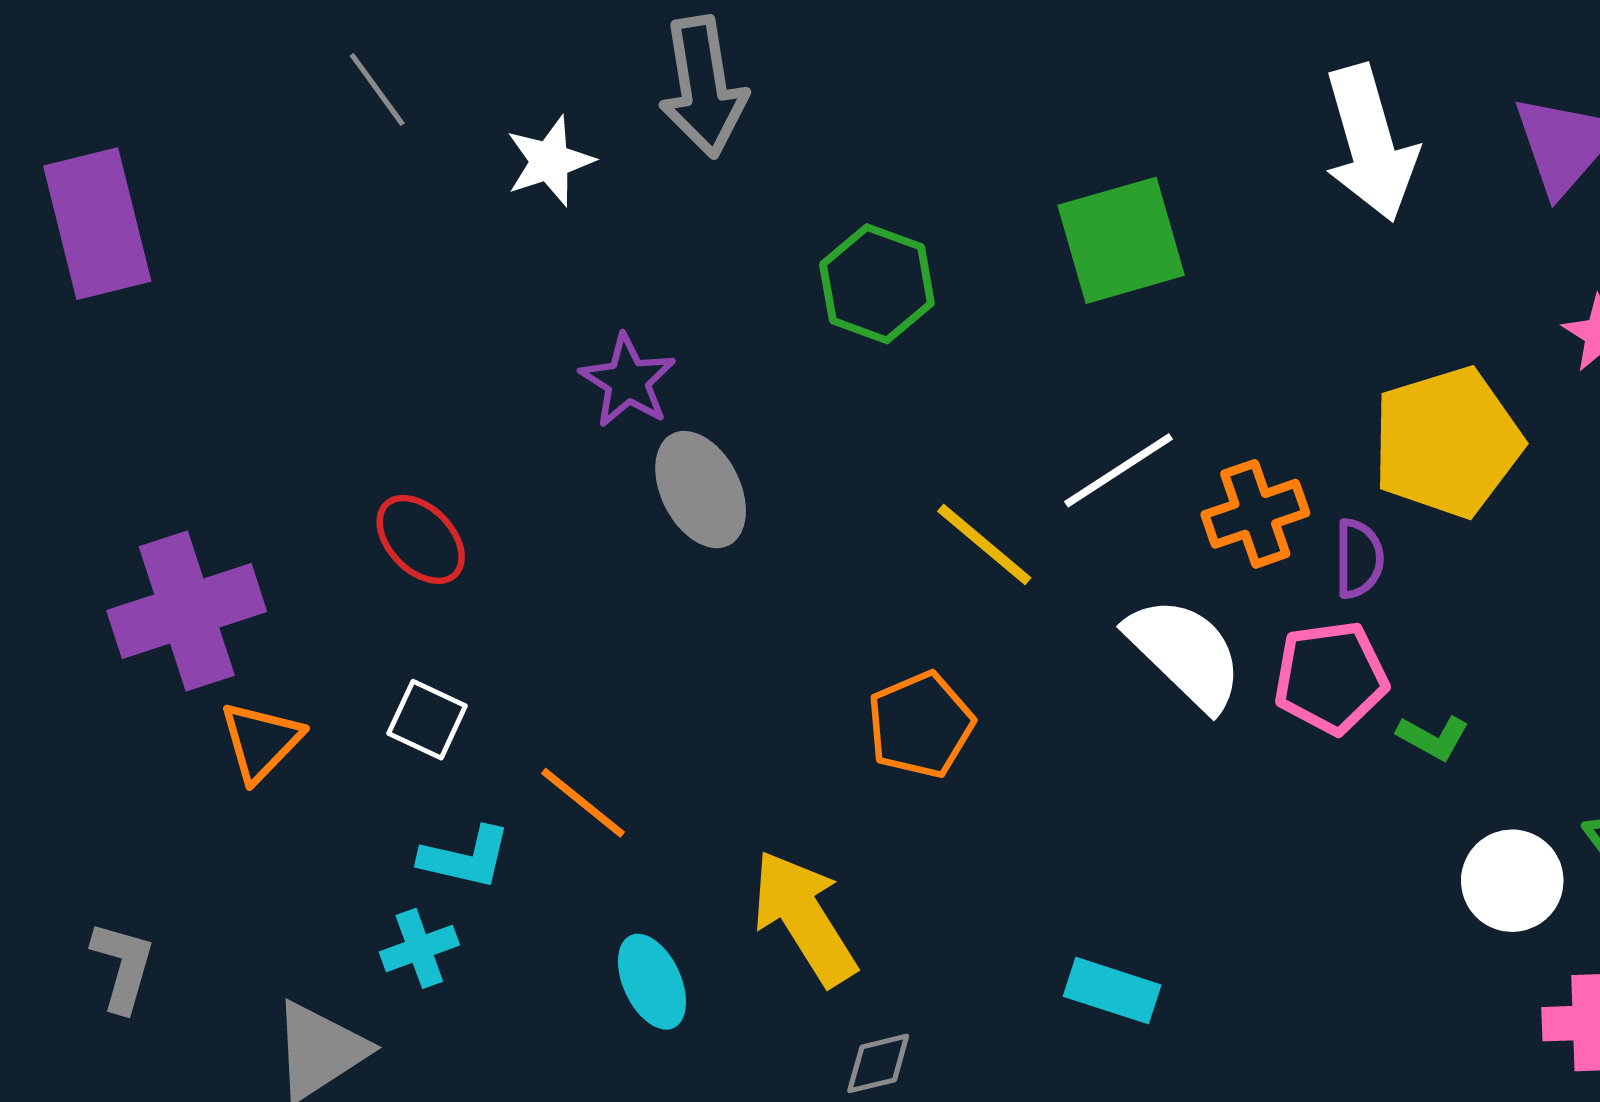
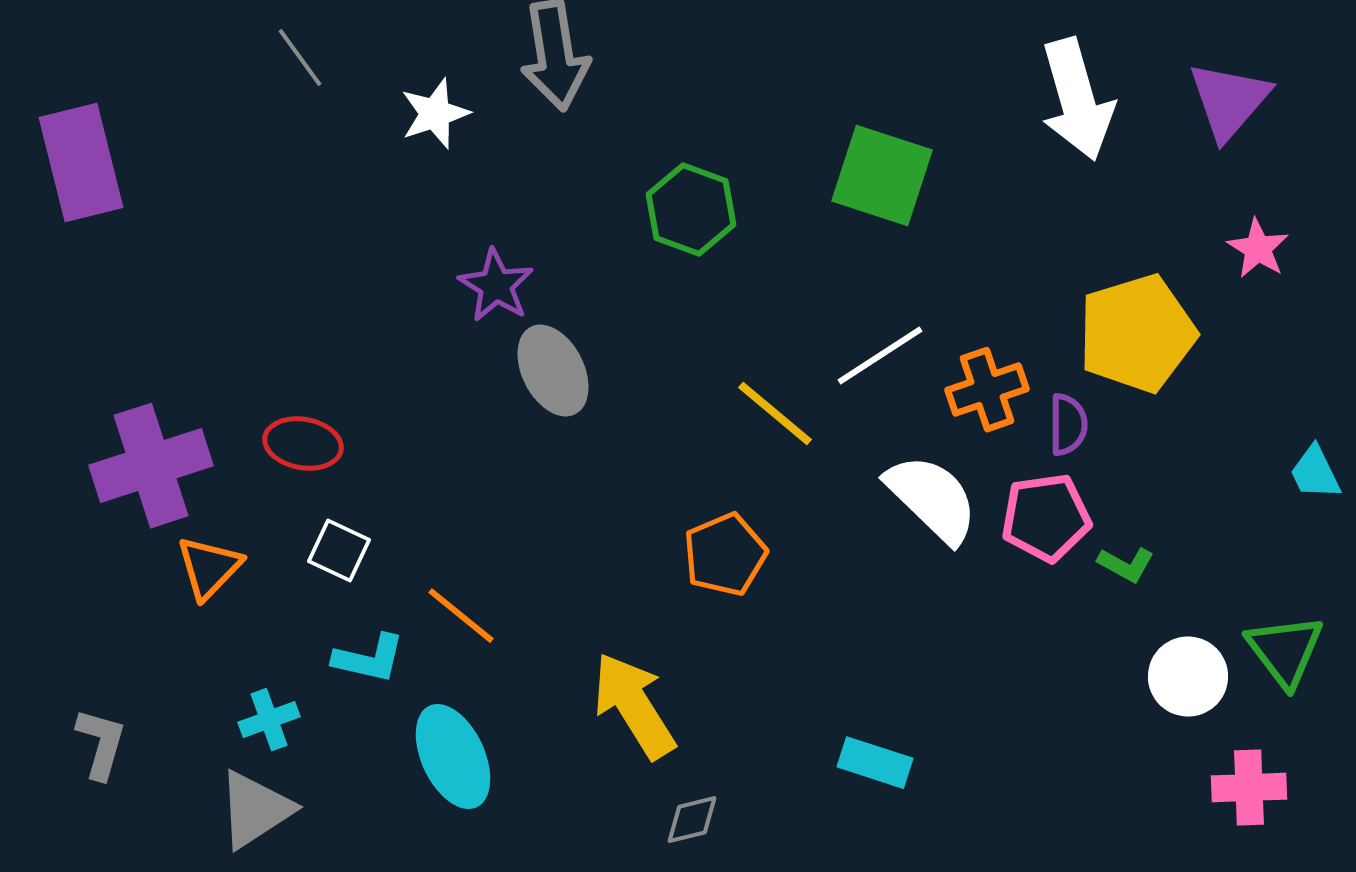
green square: (1121, 240) -> (882, 176), turned 34
red ellipse: (421, 539) -> (303, 444), moved, turned -36
cyan cross: (419, 948) -> (269, 720), moved
cyan ellipse: (652, 982) -> (453, 757), moved, size x1.4

